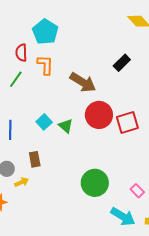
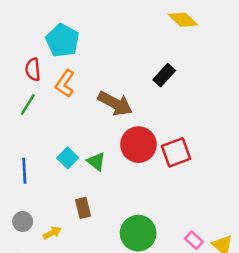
orange L-shape: (45, 65) -> (65, 84), turned -145
brown rectangle: (35, 159) -> (83, 208), moved
yellow arrow: (22, 182) -> (52, 233), moved

